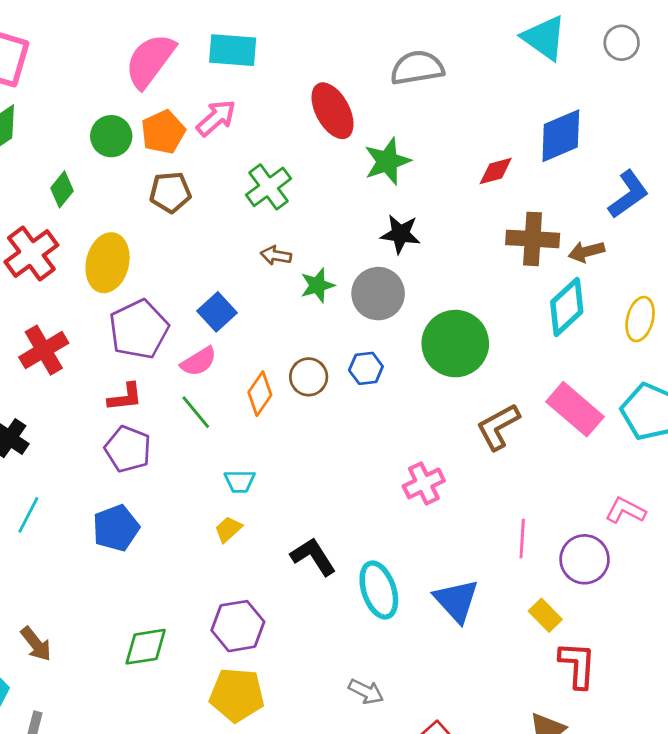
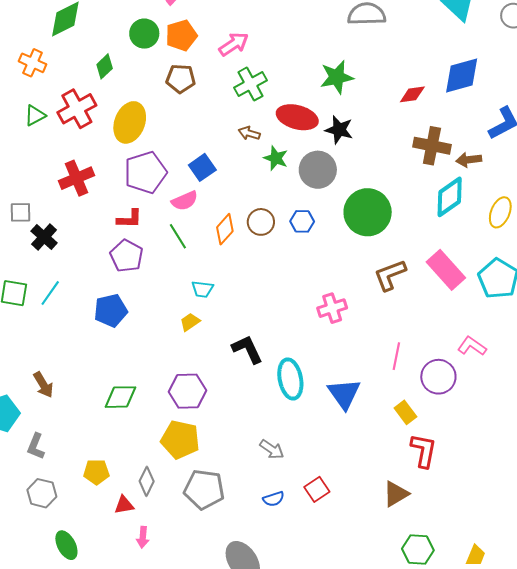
red ellipse: (333, 111) -> (297, 117), moved, turned -54
pink arrow: (216, 118) -> (234, 44), moved
green star: (317, 285) -> (276, 158), turned 30

